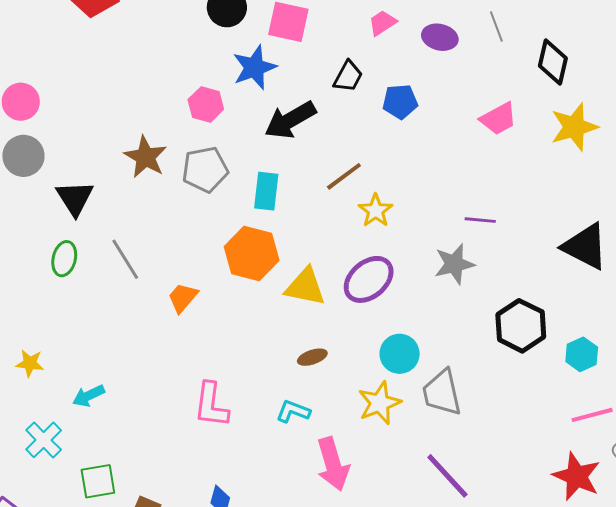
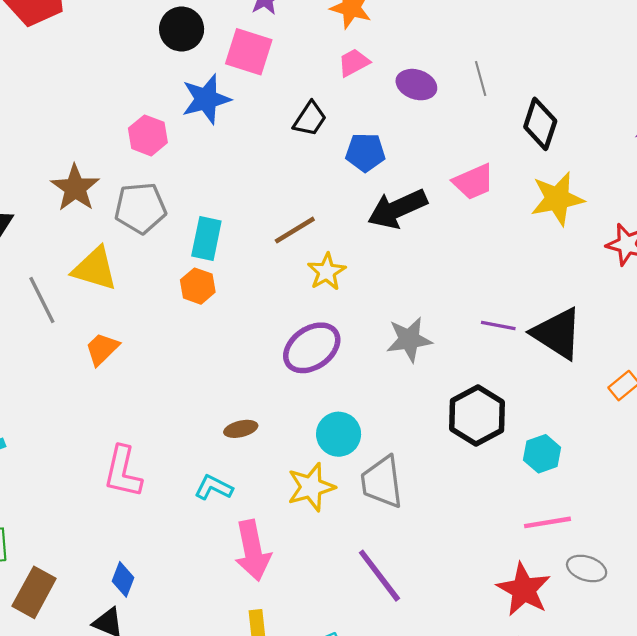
black arrow: (290, 120) -> (397, 209), moved
purple line: (480, 220) -> (498, 326), moved
orange hexagon: (252, 253) -> (198, 286), moved, size x0.6
yellow triangle: (305, 287) -> (95, 269), moved

